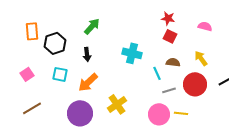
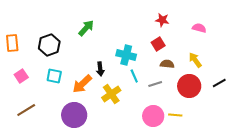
orange rectangle: (32, 31) -> (12, 43), moved
red square: (170, 36) -> (158, 44), moved, turned 32
black arrow: (87, 54) -> (100, 69), moved
cyan line: (157, 73) -> (134, 76), moved
gray line: (169, 90) -> (155, 84), moved
yellow cross: (117, 104) -> (111, 94), moved

